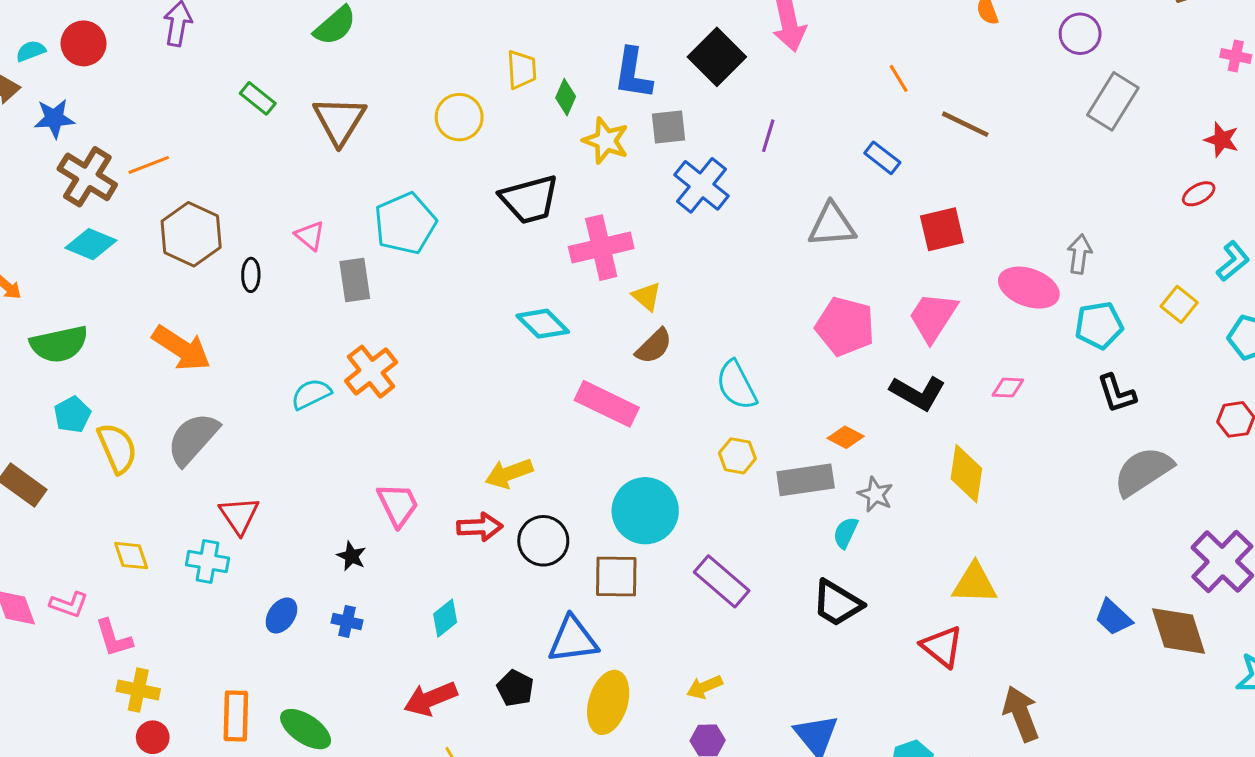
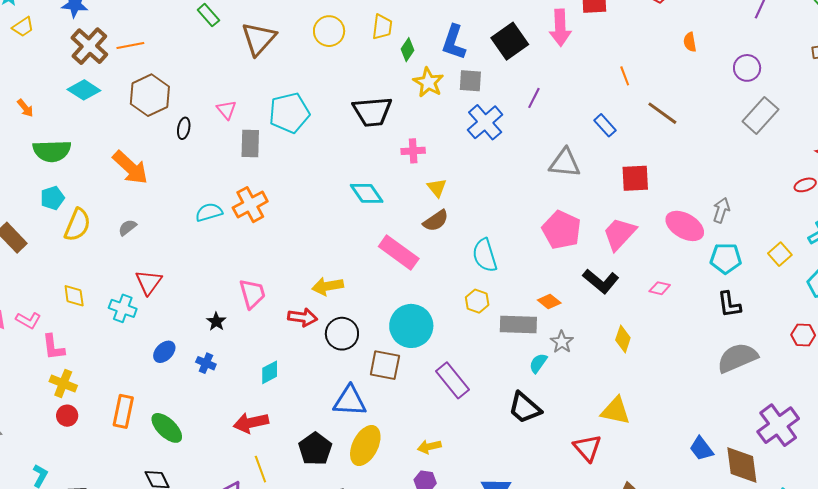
yellow circle: (459, 117) -> (329, 31), moved
pink cross: (601, 248) -> (413, 151), size x0.6
gray semicircle: (193, 439) -> (127, 227), size x0.5
yellow semicircle: (117, 448) -> (77, 225), turned 36
yellow diamond: (966, 474) -> (623, 339), size x0.7
black pentagon: (515, 688) -> (315, 449), moved, size x1.4

